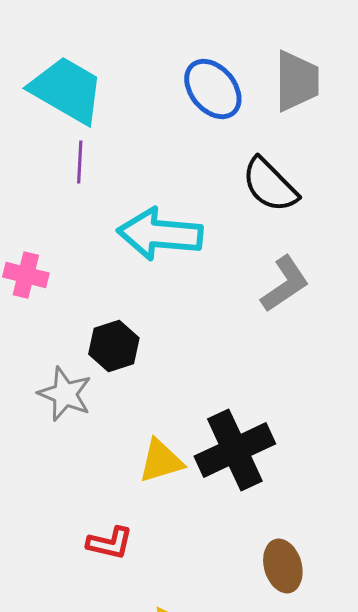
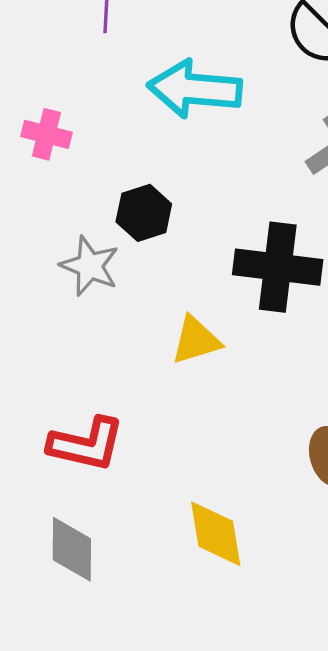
black cross: (235, 450) -> (278, 267), moved, turned 32
red L-shape: (110, 543) -> (86, 444), moved, size x1.5

